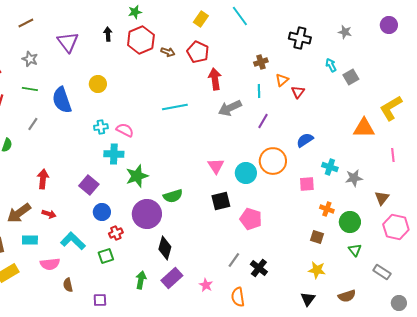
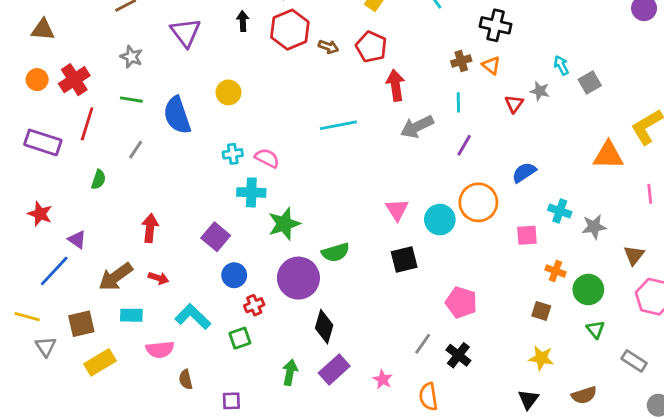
gray star: (345, 32) -> (540, 91), moved
black cross: (300, 38) -> (496, 25), moved
orange triangle: (282, 80) -> (491, 65), moved, turned -40
pink pentagon: (251, 219) -> (461, 302), moved

